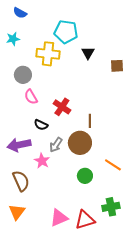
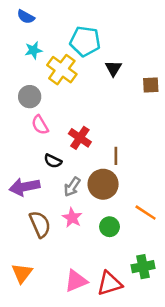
cyan star: (13, 39) -> (33, 50), moved
yellow cross: (48, 54) -> (62, 70), turned 30
pink star: (42, 161) -> (72, 218), moved
brown semicircle: (21, 181) -> (40, 224), moved

